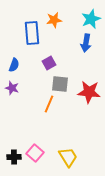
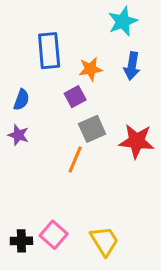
cyan star: (91, 19) -> (123, 21), moved
orange star: (54, 20) -> (90, 69), moved
gray square: (60, 84) -> (92, 129), turned -30

